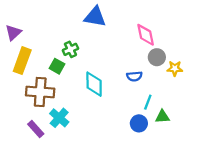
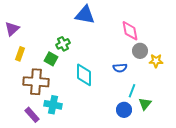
yellow rectangle: (22, 61) -> (20, 54), size x0.6
green triangle: (162, 117) -> (145, 104), turned -48
cyan cross: (59, 118) -> (53, 105), turned -30

